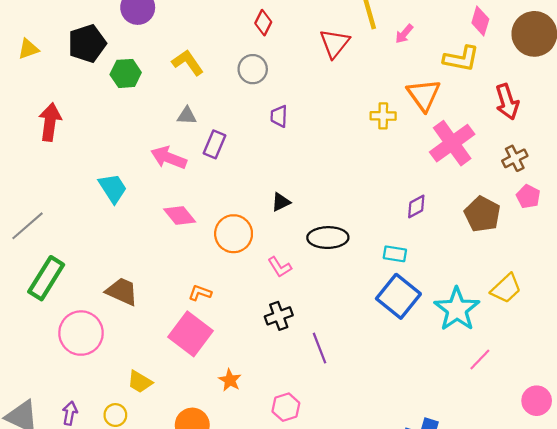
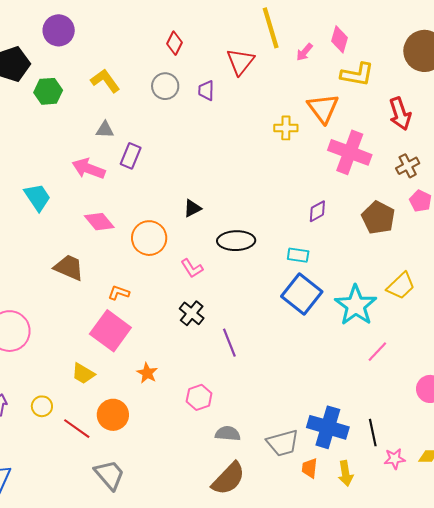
pink diamond: (480, 21) -> (340, 39), moved
purple trapezoid: (279, 116) -> (206, 90), moved
pink cross: (452, 143) -> (350, 152), turned -33
brown trapezoid: (122, 291) -> (69, 267), moved
black cross: (279, 316) -> (192, 313), turned -30
yellow trapezoid: (140, 382) -> (83, 374), moved

